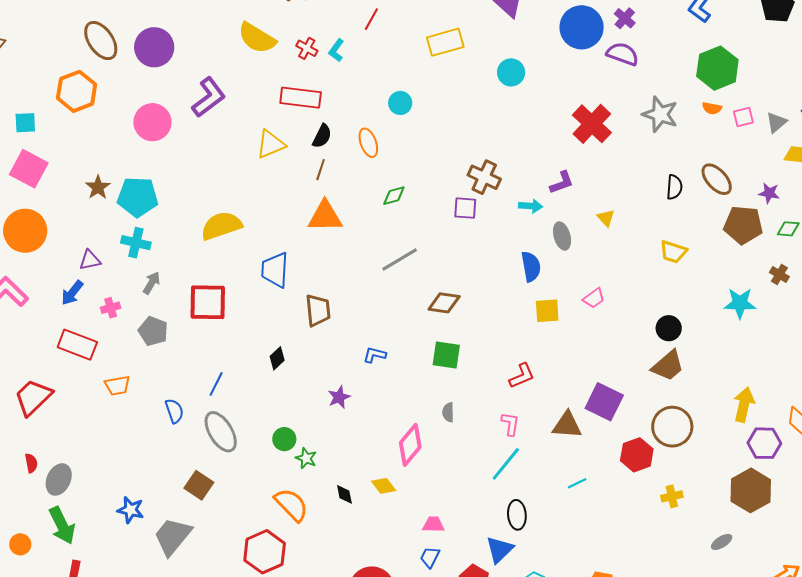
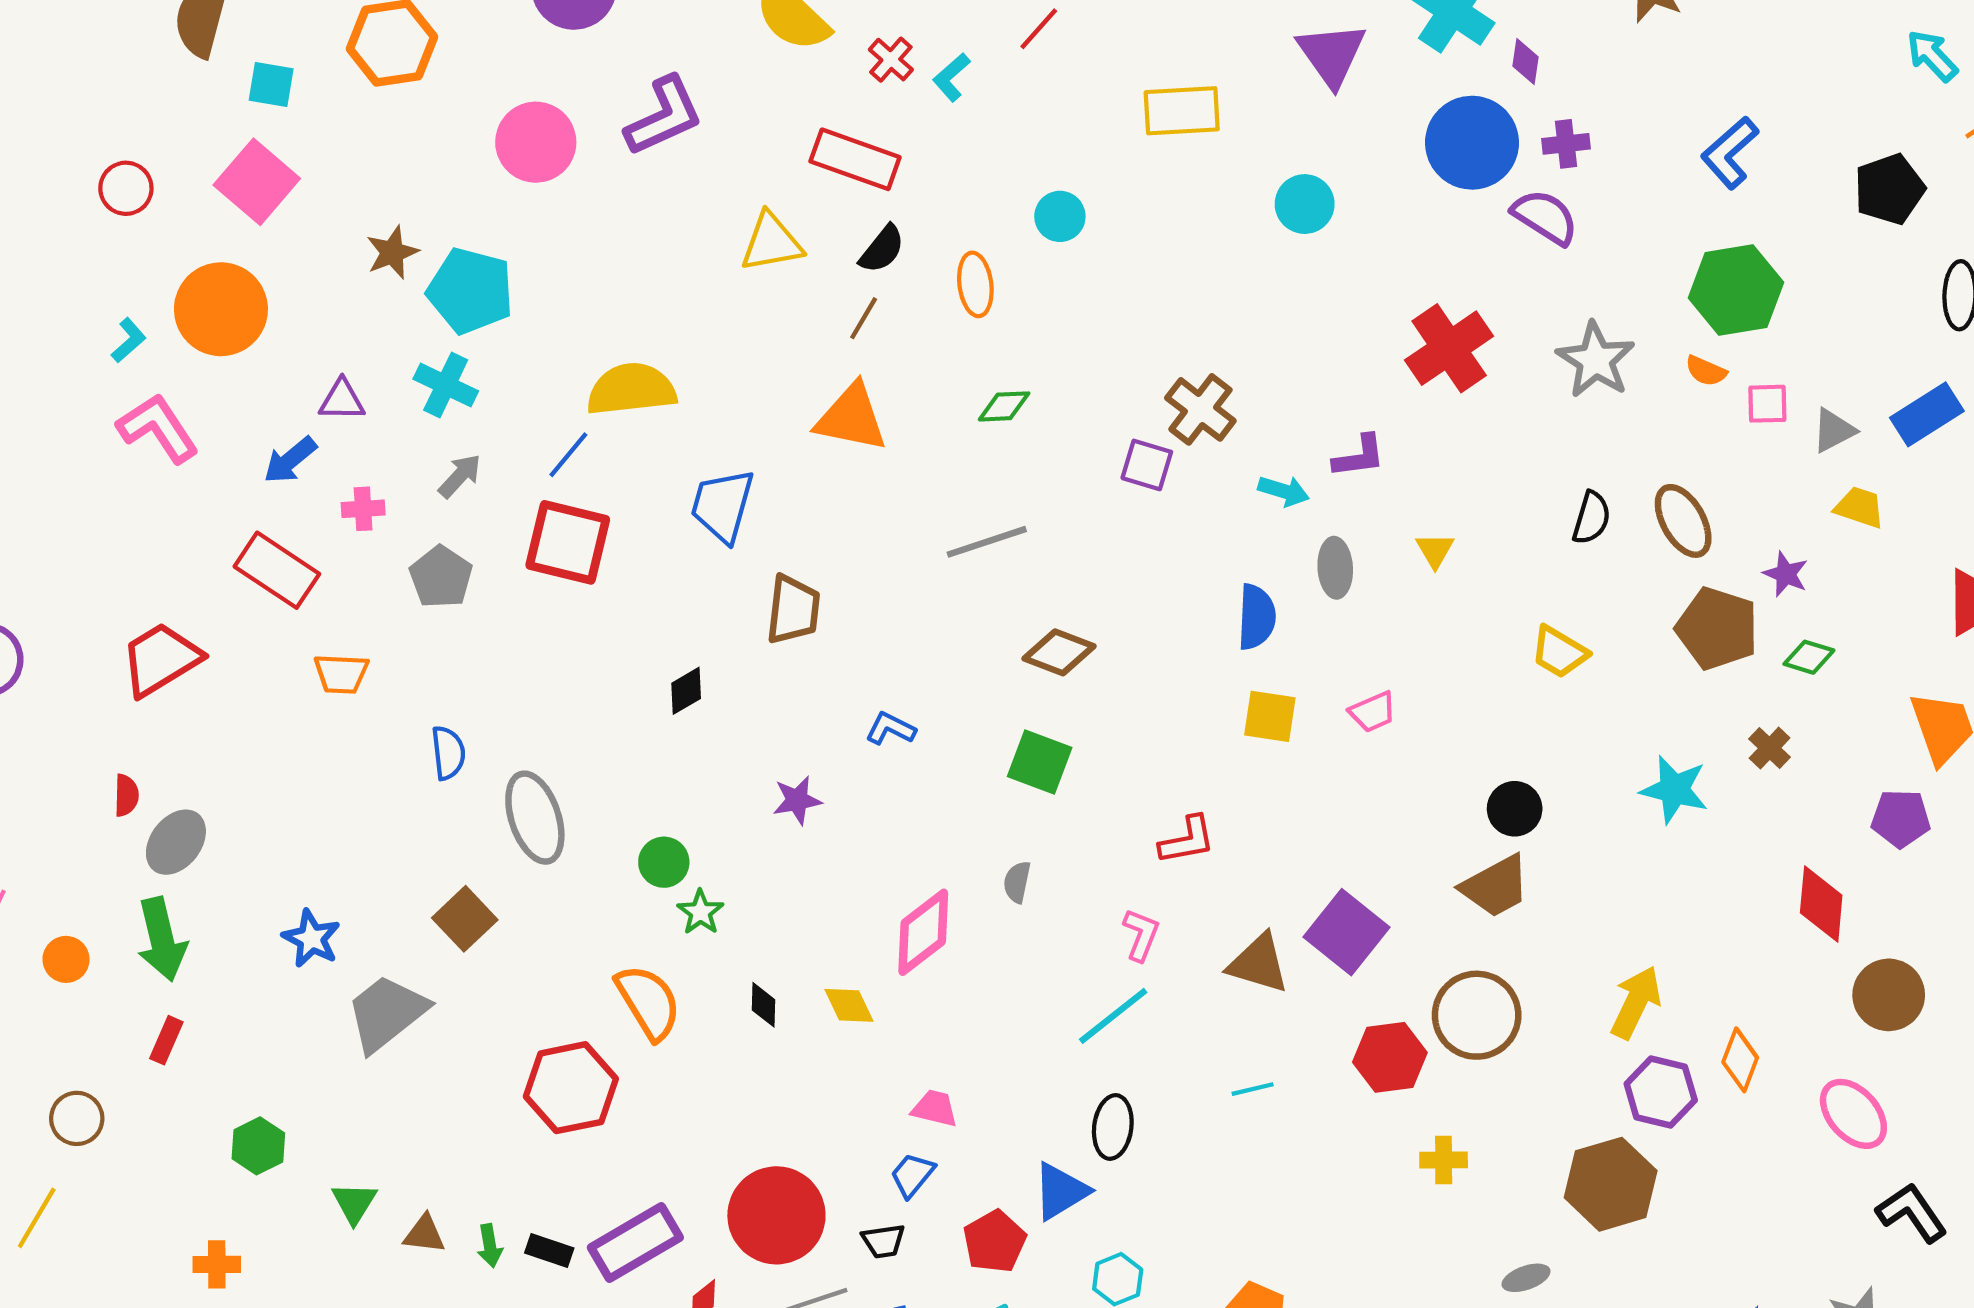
purple cross: (625, 18) -> (1566, 144), turned 30
blue line: (216, 384) -> (568, 455), moved

